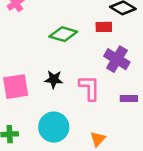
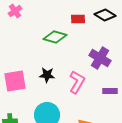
red rectangle: (104, 27) -> (78, 19), moved
pink L-shape: (90, 88) -> (77, 82), turned 30

